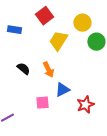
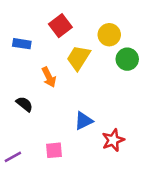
black semicircle: (23, 69) -> (24, 104), moved
orange arrow: (48, 70) -> (49, 77), moved
pink square: (42, 103) -> (54, 150), moved

